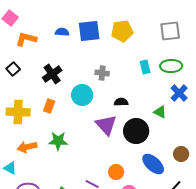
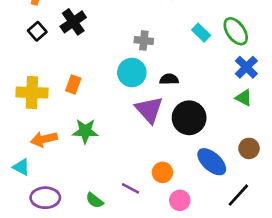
green ellipse: (171, 66) -> (236, 31), turned 55
cyan rectangle: (145, 67) -> (201, 33), turned -32
black square: (13, 69) -> (37, 31), moved
black cross: (52, 74) -> (73, 22), moved
cyan circle: (82, 95) -> (132, 73), moved
green triangle: (160, 112) -> (244, 98), moved

